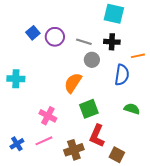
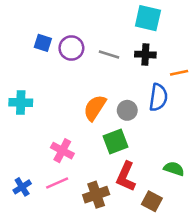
blue square: (33, 33) -> (43, 43), turned -32
gray circle: (92, 60) -> (127, 110), moved
green semicircle: (132, 109) -> (174, 169), moved

